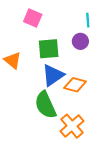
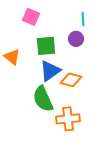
orange cross: (72, 126) -> (68, 119), turned 35

